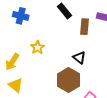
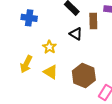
black triangle: (79, 58) -> (76, 34), moved
yellow triangle: (16, 85) -> (51, 72), moved

